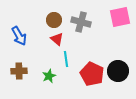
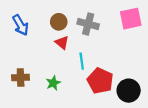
blue arrow: (19, 36) -> (21, 25), moved
cyan line: (66, 59) -> (82, 61), moved
black circle: (118, 71) -> (129, 91), moved

